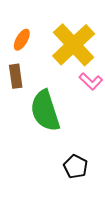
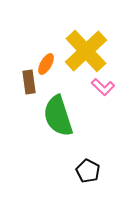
orange ellipse: (22, 40) -> (46, 64), moved

